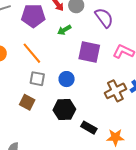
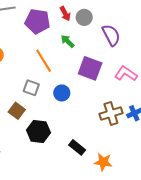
green arrow: (64, 30) -> (68, 41), turned 64
orange line: (32, 53) -> (44, 61), moved
black hexagon: (64, 110) -> (38, 131), moved

